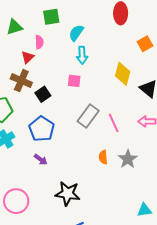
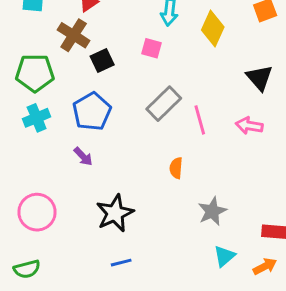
yellow diamond: (123, 74) -> (213, 29), moved
gray star: (128, 159) -> (212, 211), moved
black star: (68, 193) -> (115, 213), turned 30
cyan triangle: (144, 210) -> (224, 256), turned -42

